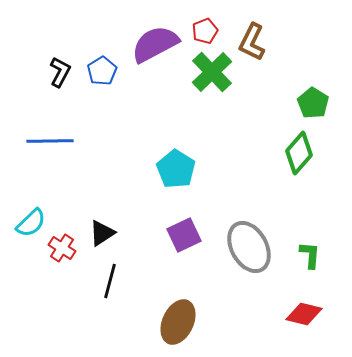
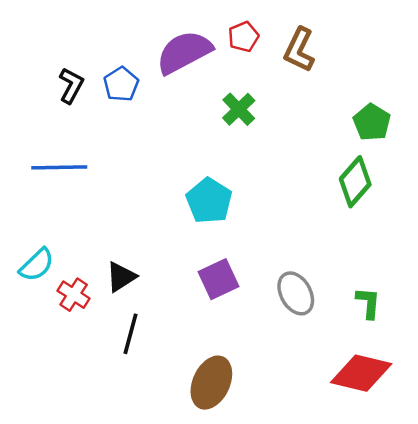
green cross: (212, 72) -> (239, 109), moved, size x0.7
gray ellipse: (249, 247) -> (296, 293), size x0.7
red diamond: (304, 314) -> (361, 373), size x1.4

